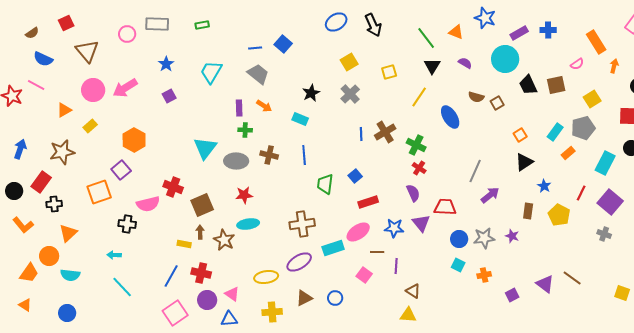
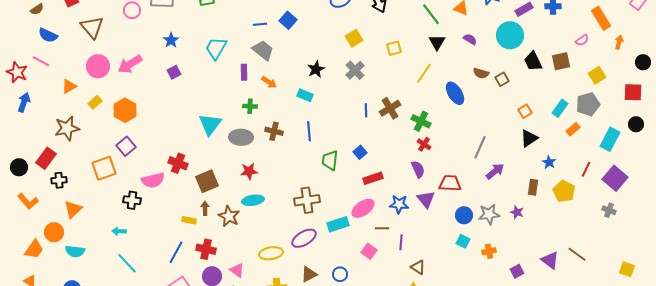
purple rectangle: (239, 108) -> (244, 72), moved
orange hexagon: (134, 140) -> (125, 110), moved
blue arrow: (20, 149) -> (24, 102), moved

